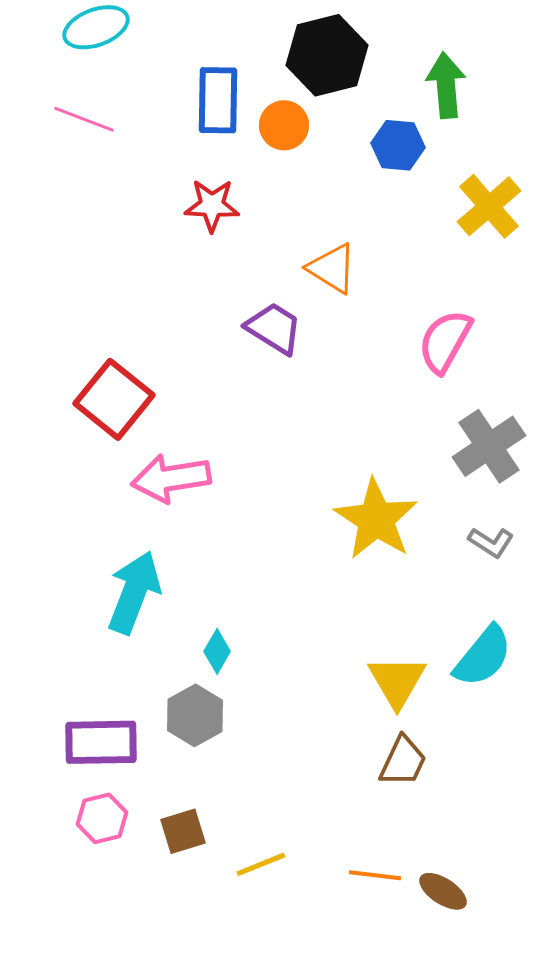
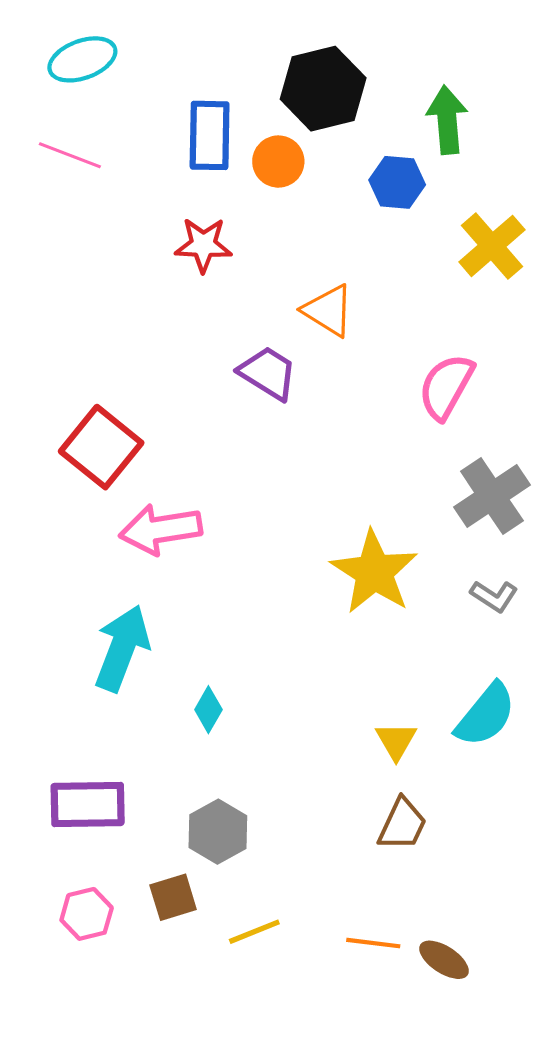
yellow triangle: (397, 681) -> (396, 741), size x0.7
gray hexagon: (195, 715) -> (218, 832), moved
pink hexagon: (102, 818) -> (87, 914), moved

